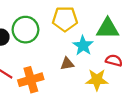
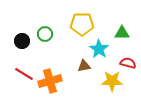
green triangle: (108, 29) -> (122, 33), size x0.7
green circle: (25, 30) -> (45, 34), size x0.6

